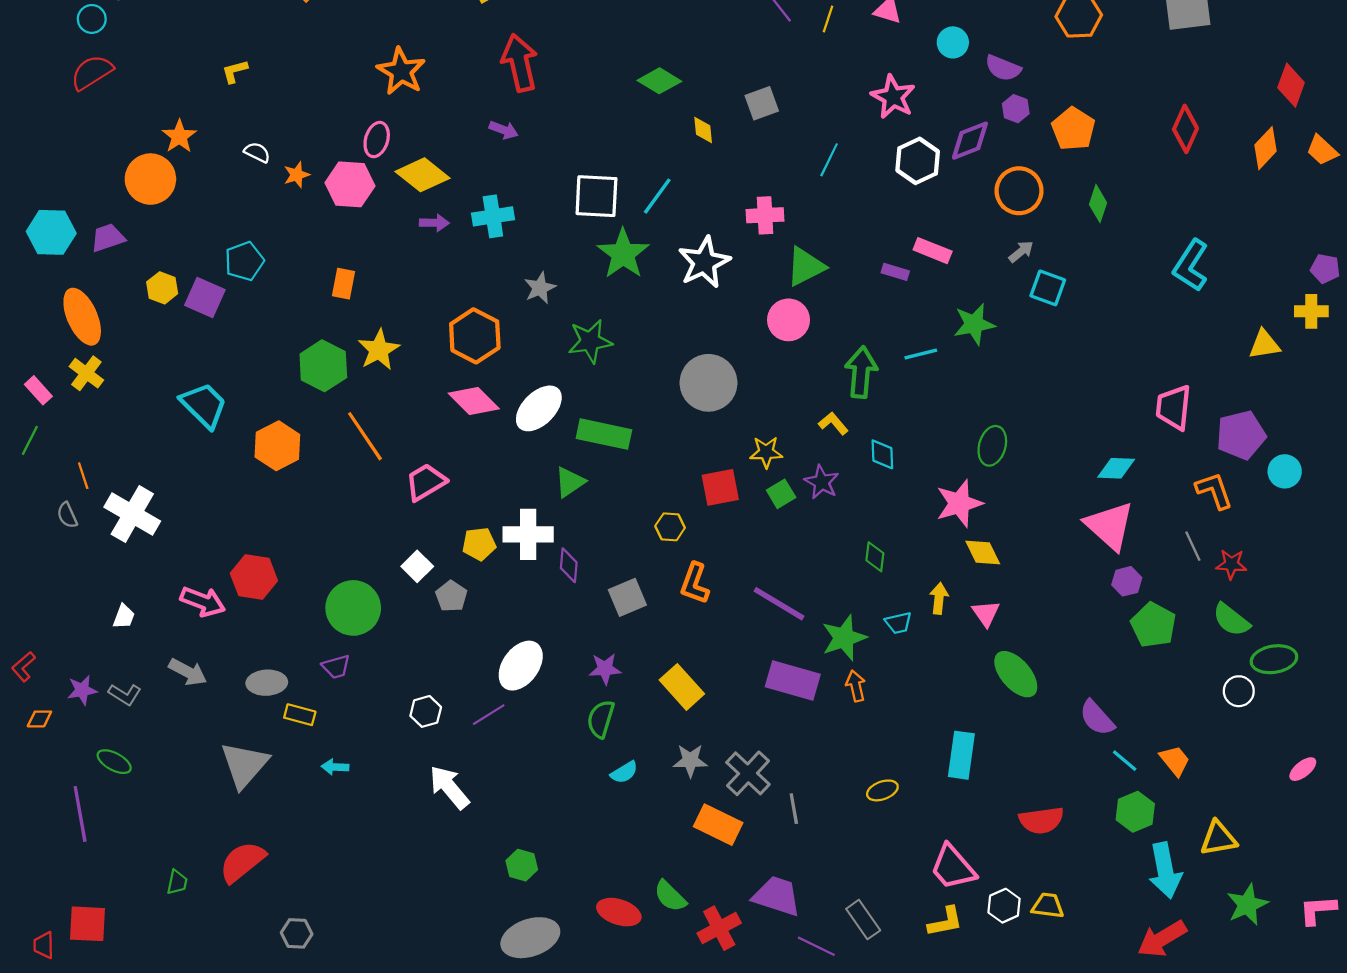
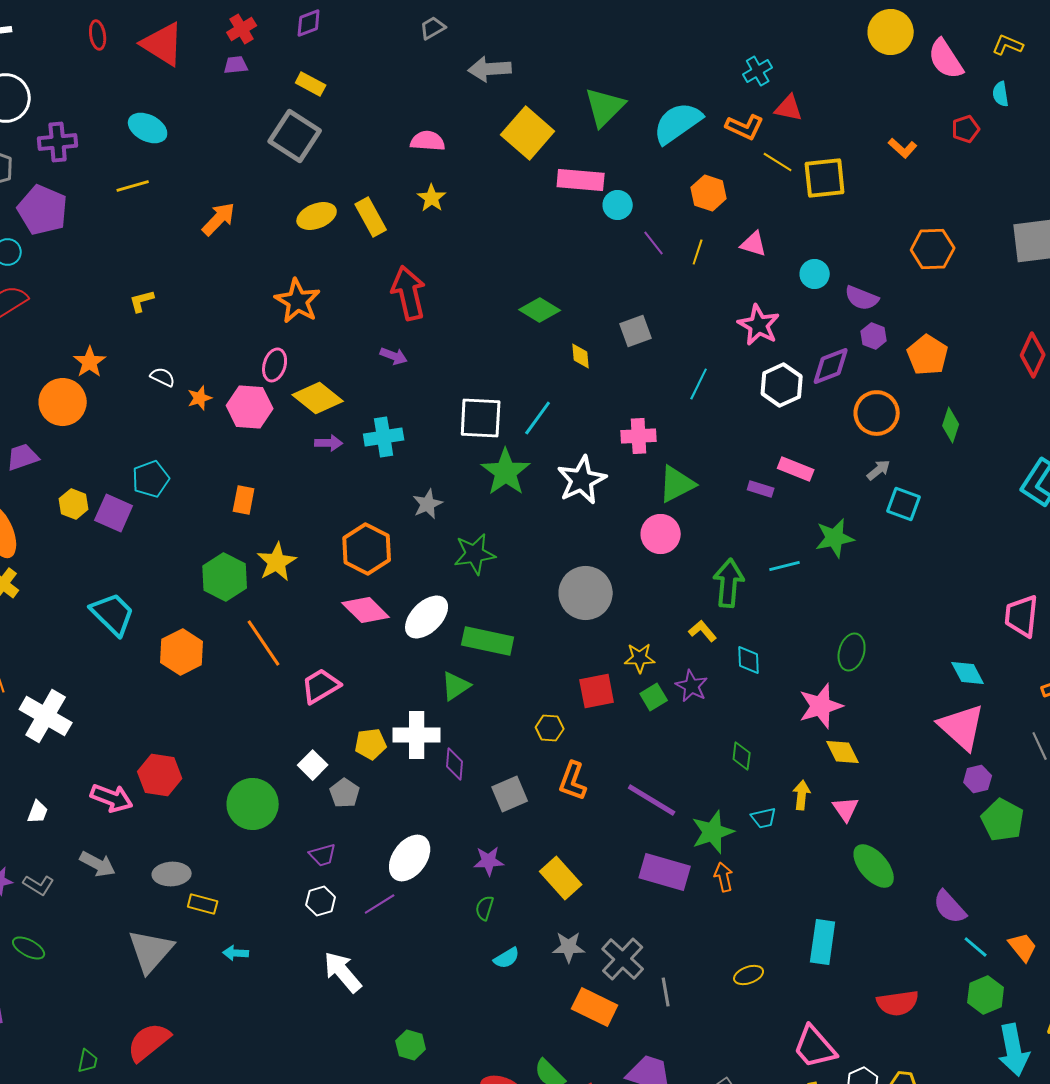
cyan diamond: (1116, 468) -> (968, 673), turned 60
purple trapezoid: (336, 667) -> (323, 855), moved
green semicircle: (601, 719) -> (485, 908), size x0.7

